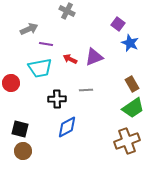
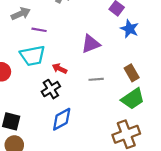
red arrow: (70, 59) -> (60, 69), moved
gray line: (86, 90) -> (96, 79), moved
black cross: (57, 99) -> (51, 89), turned -30

